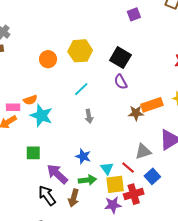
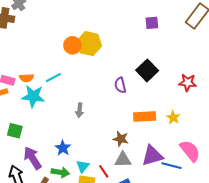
black square: (120, 58) -> (147, 70), moved
orange circle: (48, 59) -> (72, 45), moved
cyan line: (81, 89) -> (53, 78), moved
brown star: (136, 113) -> (121, 139), moved
cyan star: (41, 116) -> (33, 96), turned -30

